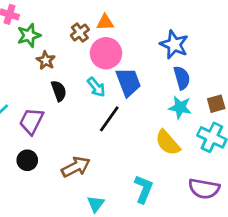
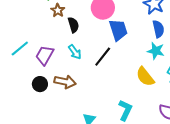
cyan arrow: (96, 87) -> (75, 52), moved
black semicircle: (59, 91) -> (73, 25), moved
brown arrow: (76, 167) -> (65, 82), moved, turned 35

